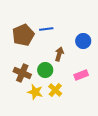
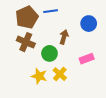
brown cross: (22, 73) -> (26, 42), moved

